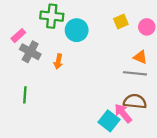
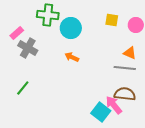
yellow square: (121, 22) -> (112, 20), turned 32
orange arrow: (58, 61) -> (72, 57), moved, turned 104
green line: (25, 95) -> (23, 88), turned 35

